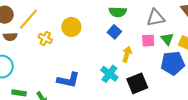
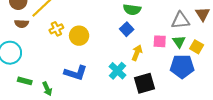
gray triangle: (156, 18) -> (181, 20), moved
yellow circle: (71, 27) -> (79, 36), moved
yellow cross: (45, 38) -> (56, 29), turned 32

